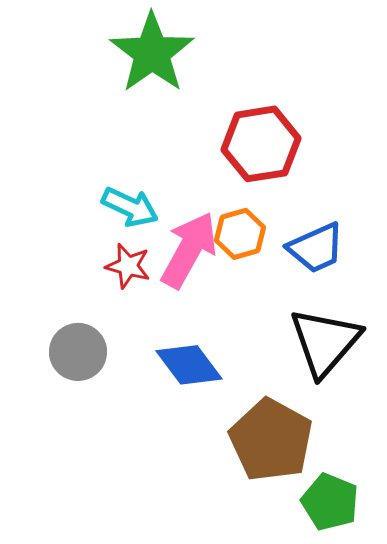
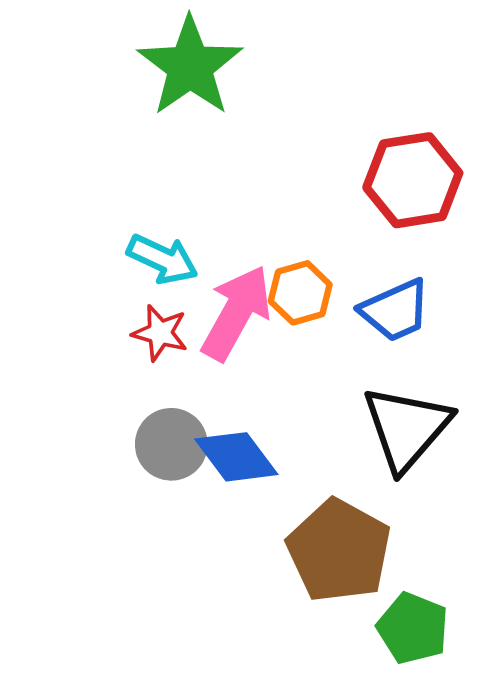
red hexagon: (261, 144) -> (413, 180), moved
gray circle: (78, 352) -> (171, 444), moved

